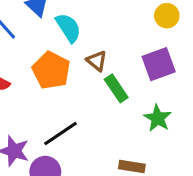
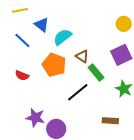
cyan semicircle: (68, 28) -> (62, 37), turned -90
black line: (60, 133) -> (78, 92), moved

